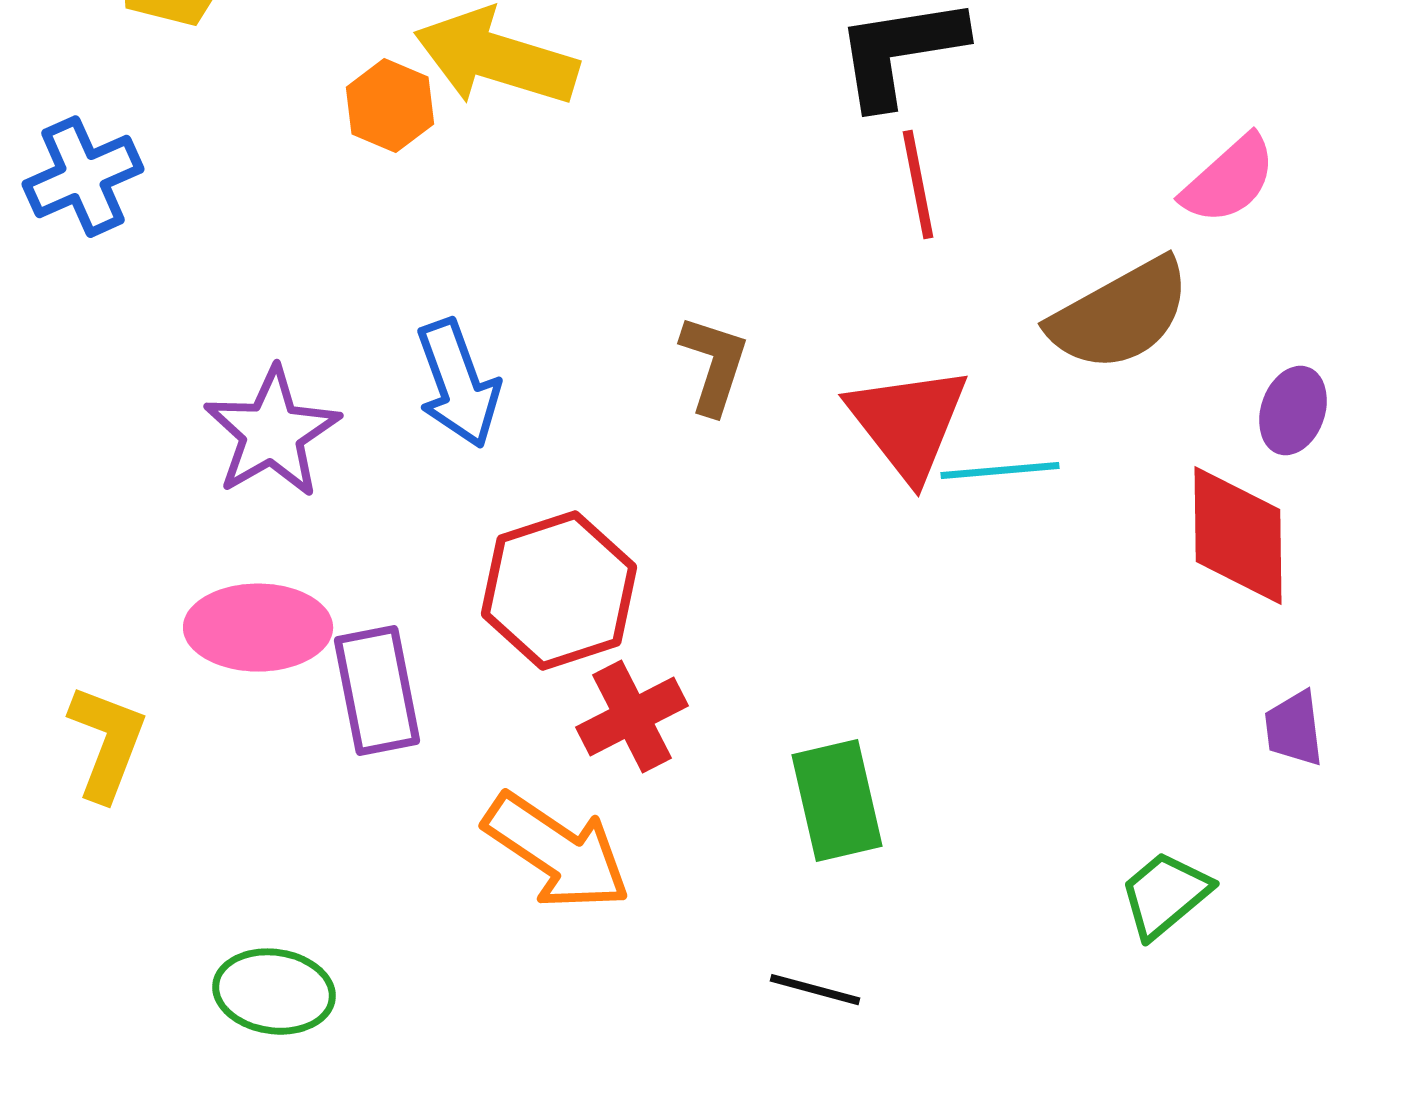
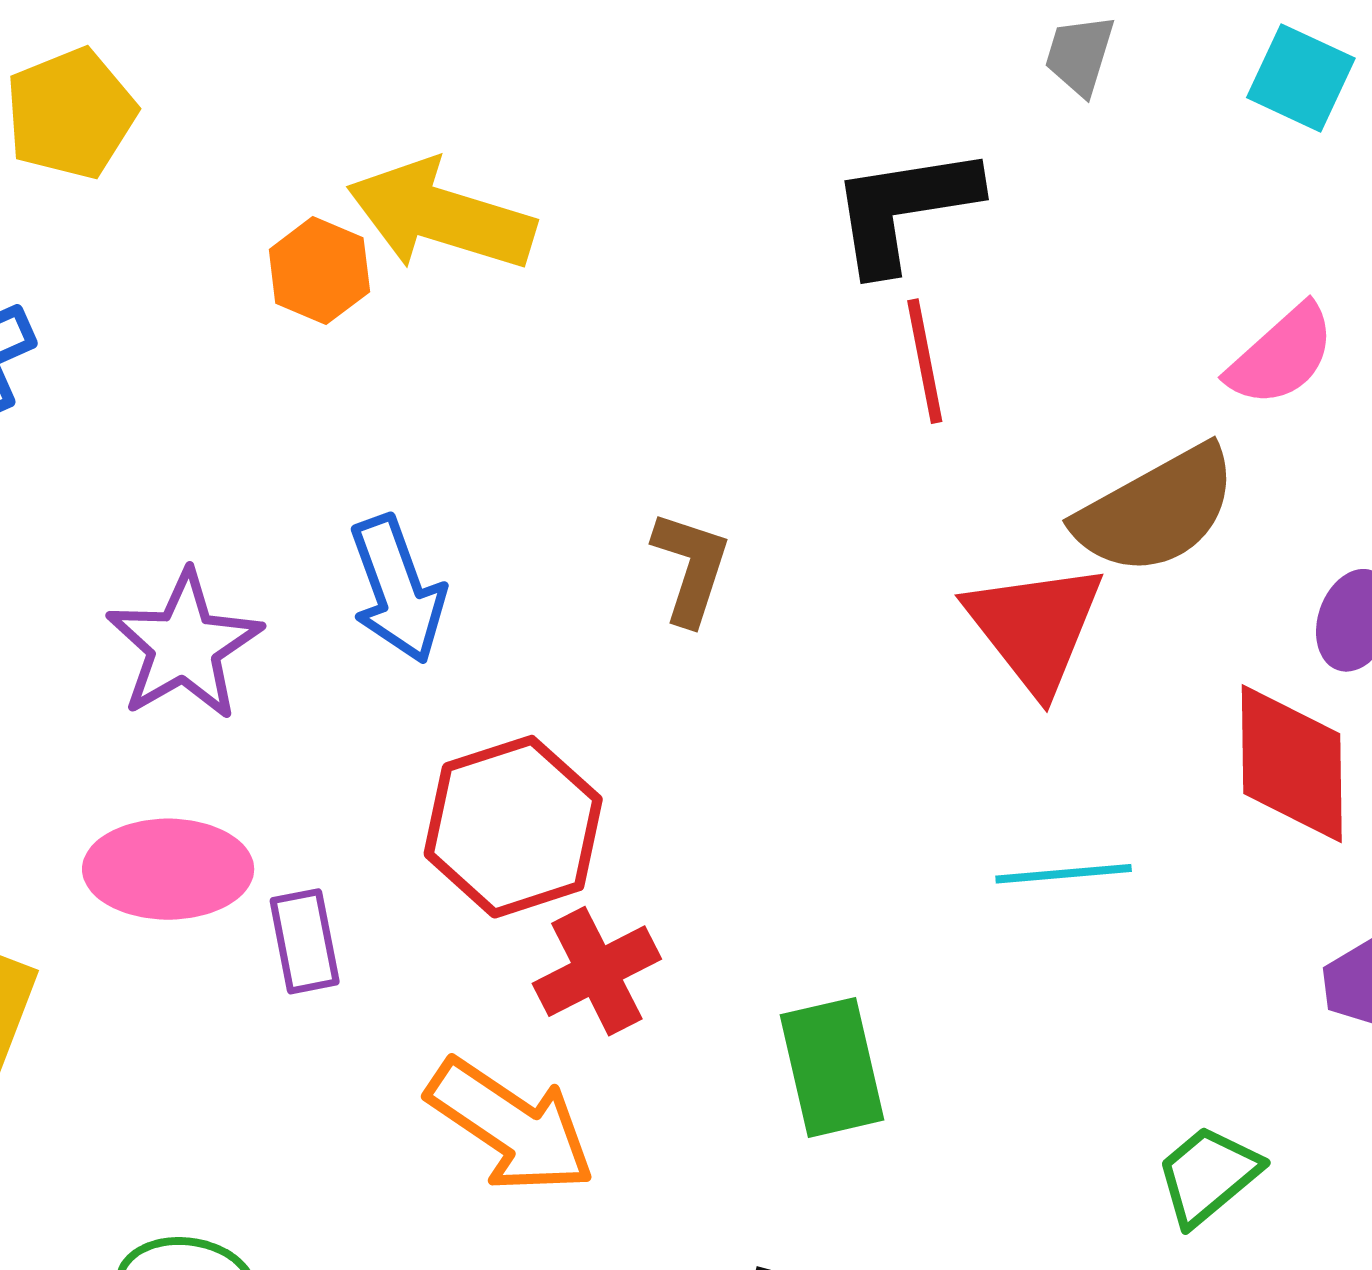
red triangle: (908, 423) -> (1035, 627), moved
cyan line: (1000, 471) -> (1064, 874), moved
purple rectangle: (377, 691) -> (305, 941), size x0.7

